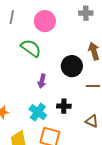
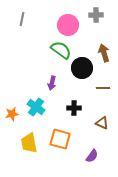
pink circle: (45, 21) -> (68, 25), moved
green semicircle: (31, 48) -> (61, 50), moved
cyan cross: (38, 112) -> (36, 107), moved

